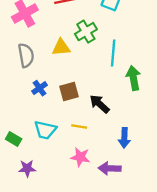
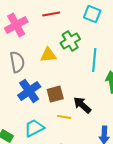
blue cross: (40, 88) -> (29, 91), size x1.6
yellow line: (79, 127) -> (64, 117), moved
cyan trapezoid: (45, 130) -> (34, 128), turned 140

